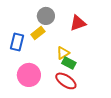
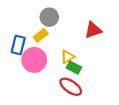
red triangle: (78, 23) -> (93, 30), moved
pink circle: (29, 75) -> (34, 60), moved

